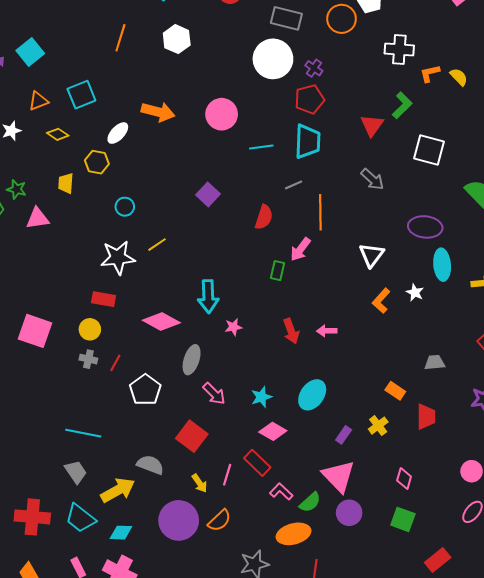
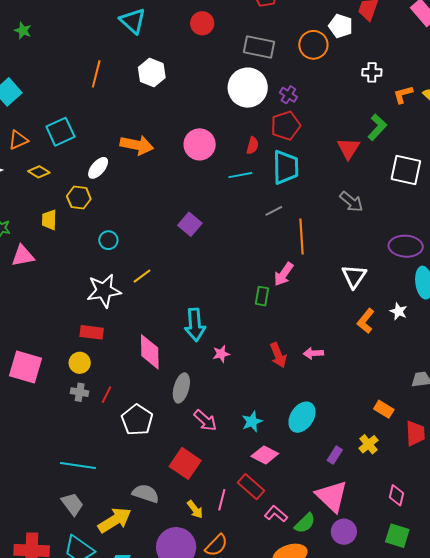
white cross: (399, 49) -> (372, 72), size x0.7
red semicircle: (264, 217) -> (253, 146), moved, size x0.7
pink diamond: (161, 322) -> (150, 352), turned 63

